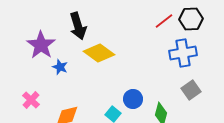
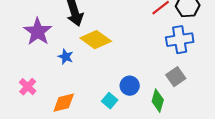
blue star: (60, 67) -> (66, 57), moved
gray square: (191, 90) -> (176, 77), moved

